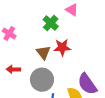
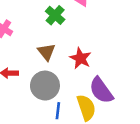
red star: (62, 47) -> (80, 58), moved, turned 30

